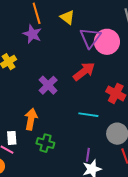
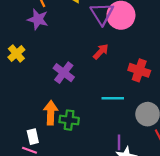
red arrow: (84, 71) -> (101, 52), size x0.7
green cross: (45, 143) -> (69, 120), moved

